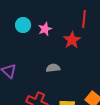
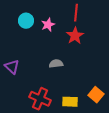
red line: (84, 19) -> (76, 13), moved

